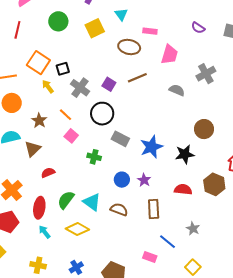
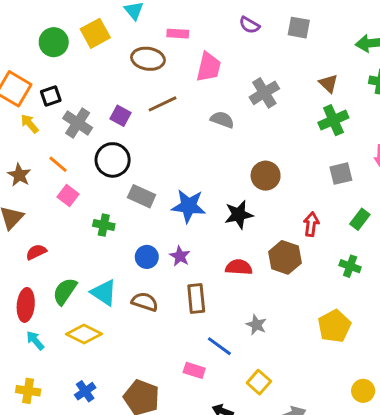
green circle: (58, 21) -> (54, 42), moved
blue star: (151, 147) -> (189, 206), turned 30

